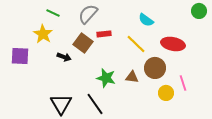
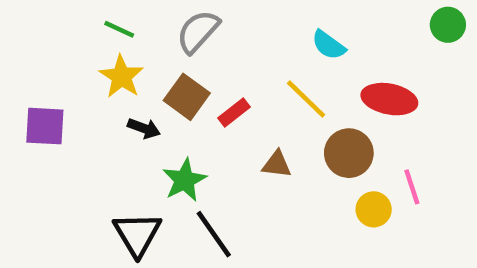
yellow star: (43, 34) -> (121, 77), moved
red rectangle: (104, 34) -> (234, 113), moved, turned -32
brown triangle: (132, 77) -> (277, 164), moved
green star: (106, 78) -> (184, 180), moved, turned 30

